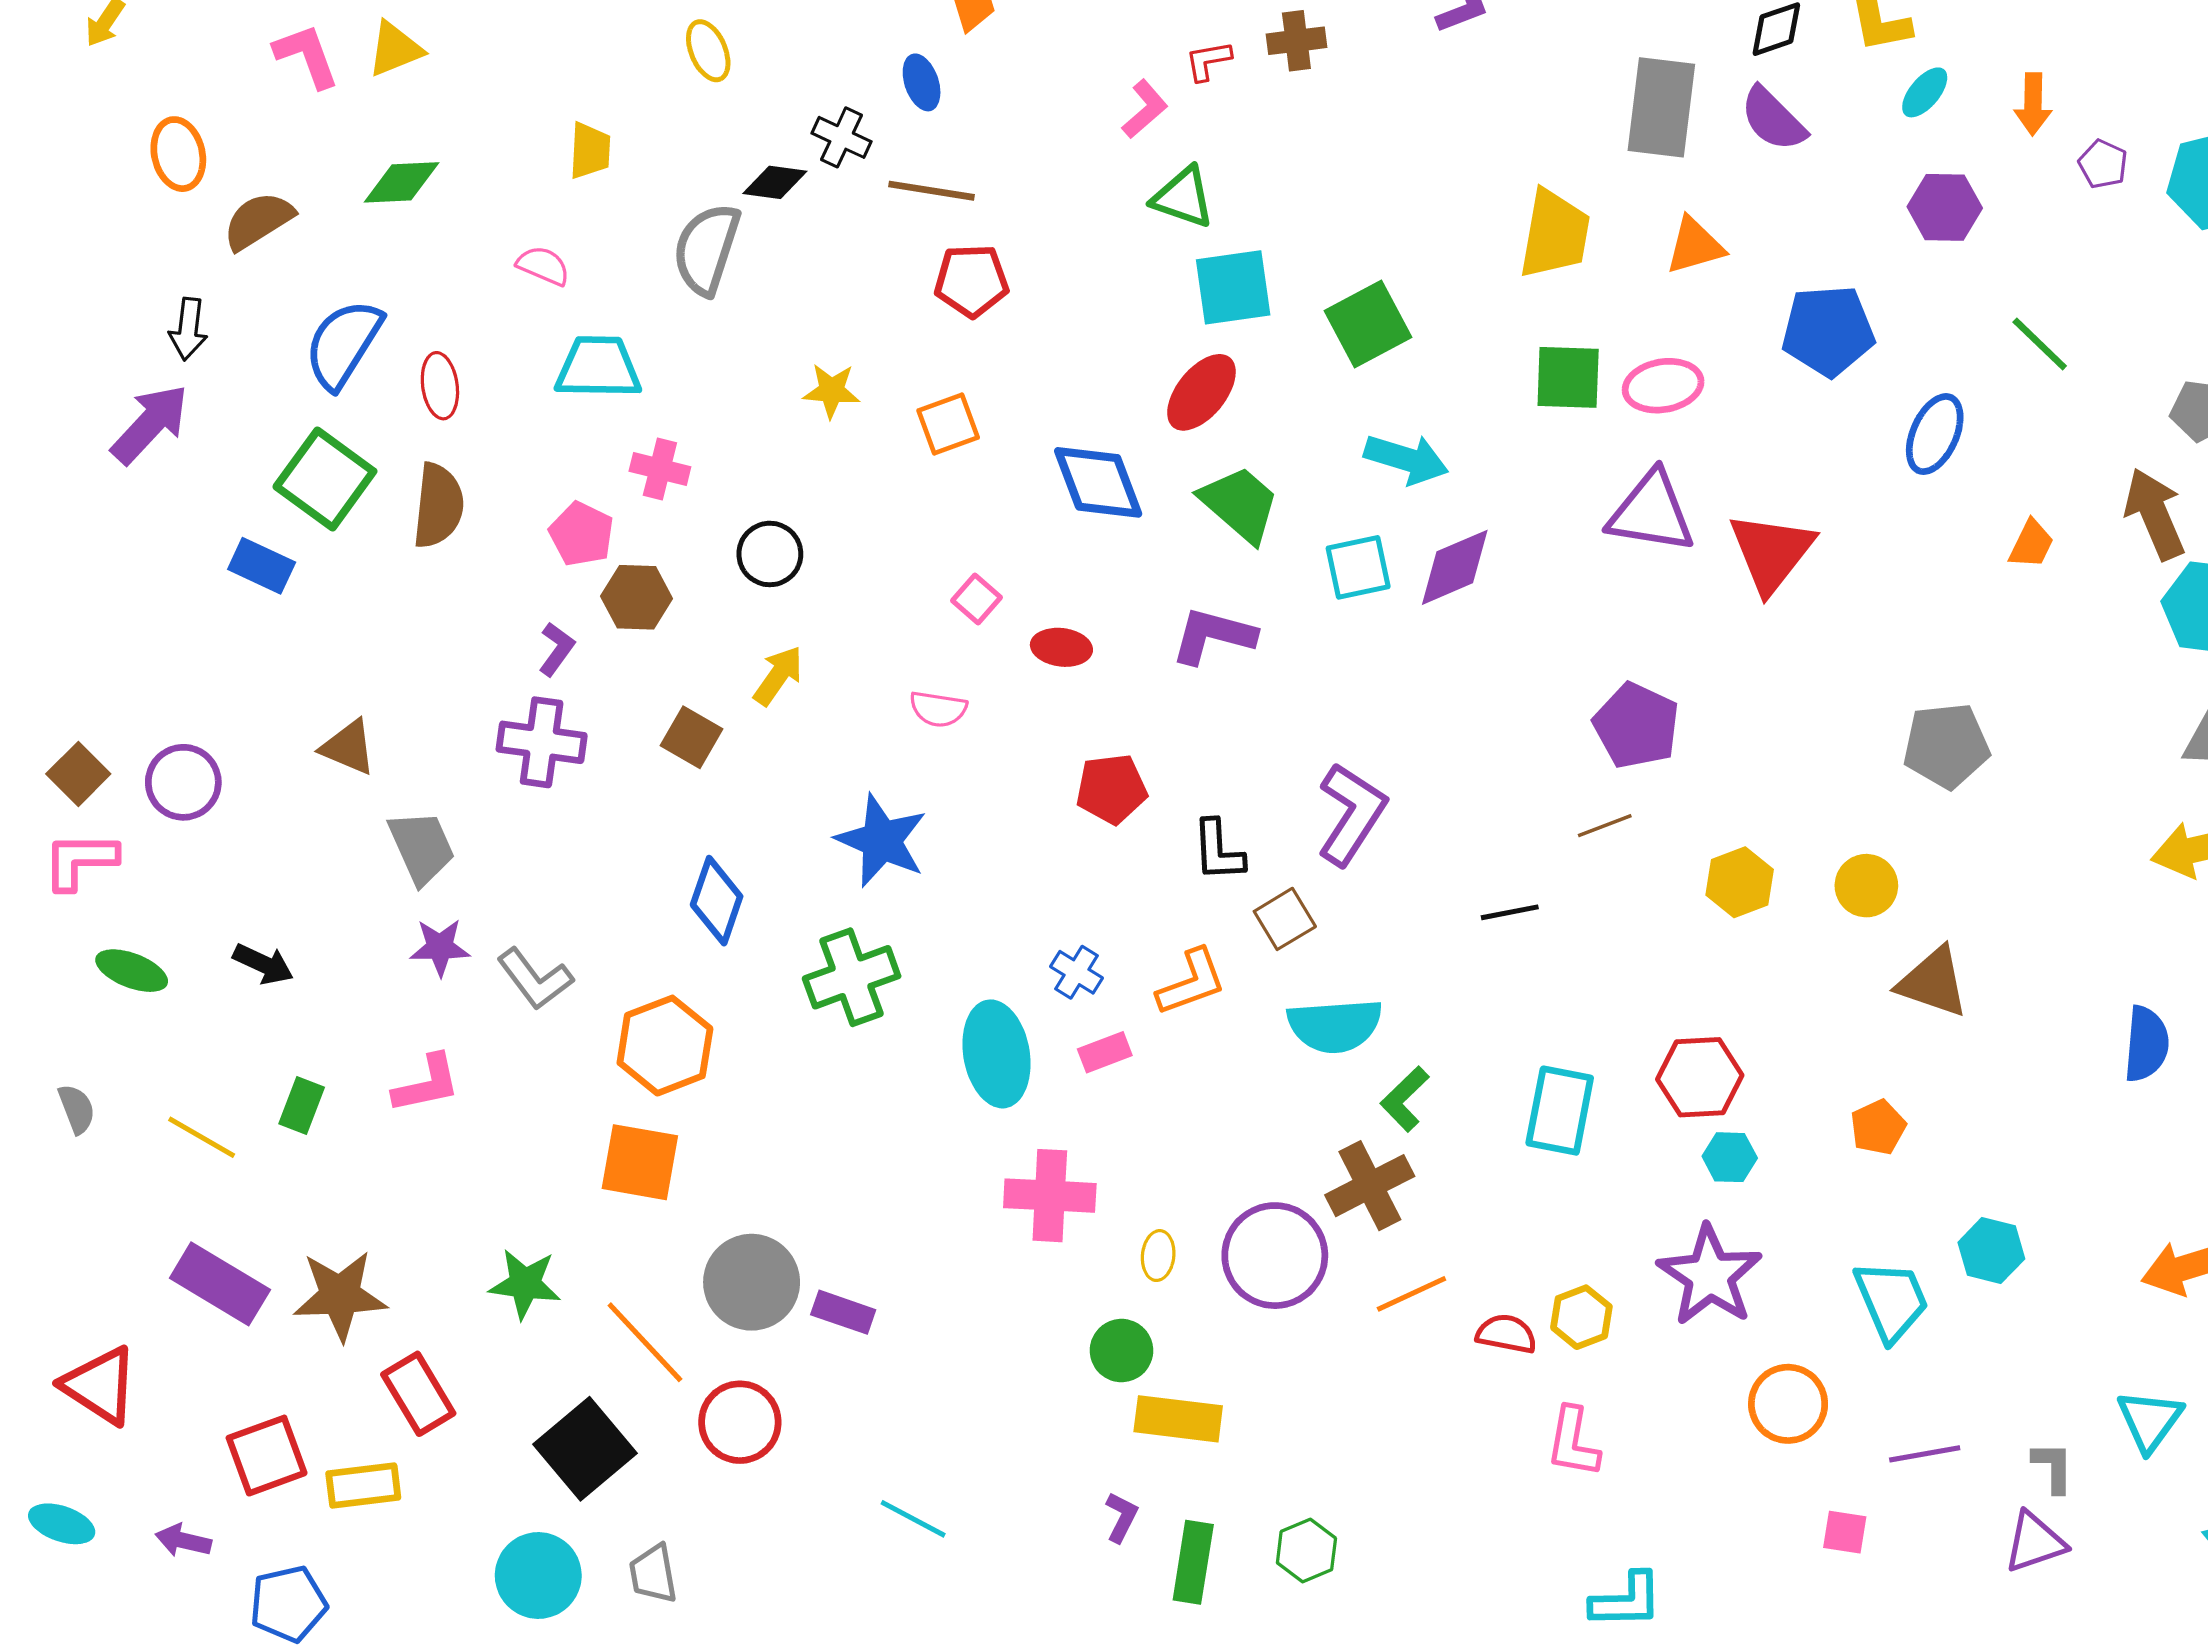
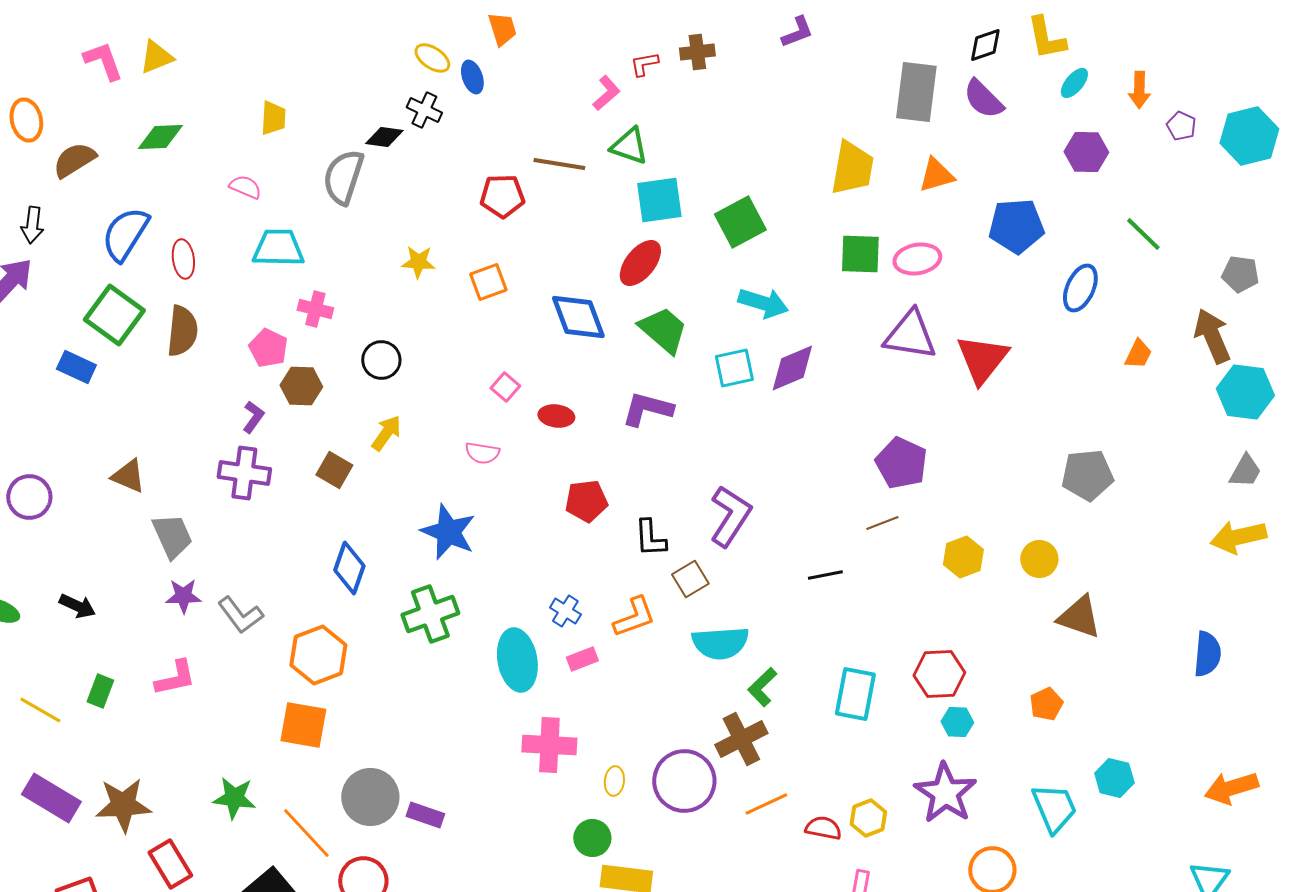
yellow ellipse: (708, 51) -> (432, 58), moved, turned -33
brown line: (932, 191) -> (559, 164), moved

